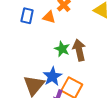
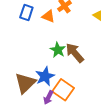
brown arrow: (79, 50) -> (75, 53), turned -35

